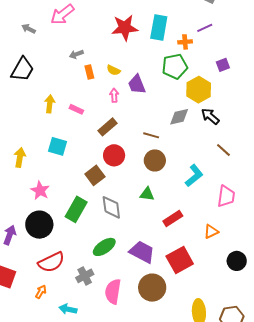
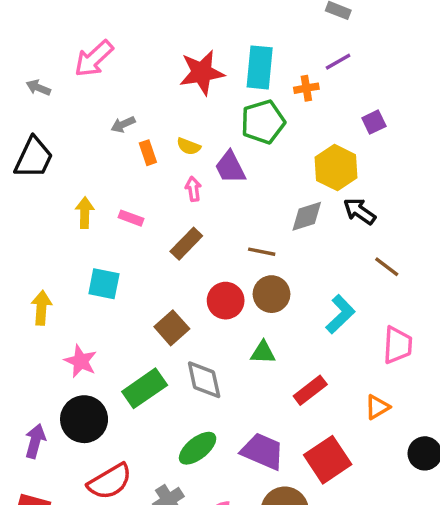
green pentagon: (175, 66) -> (263, 122), moved
red circle: (114, 155) -> (226, 301), moved
green rectangle: (76, 209) -> (145, 388), turned 30

